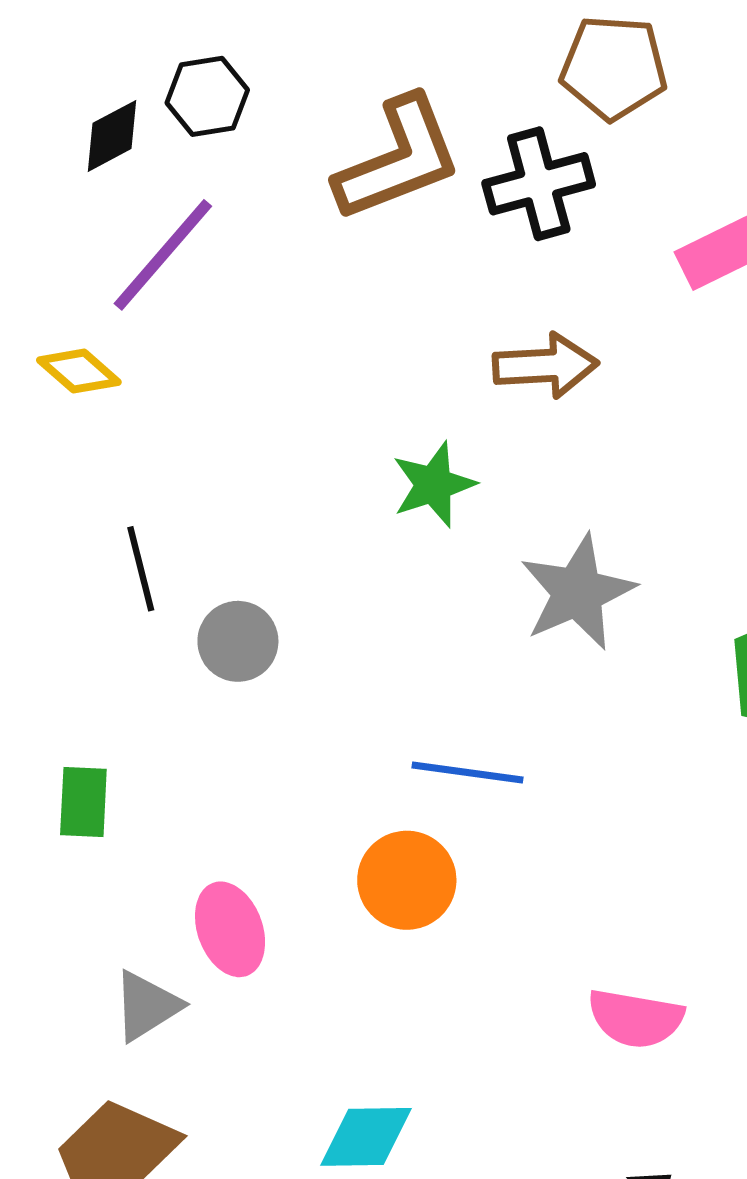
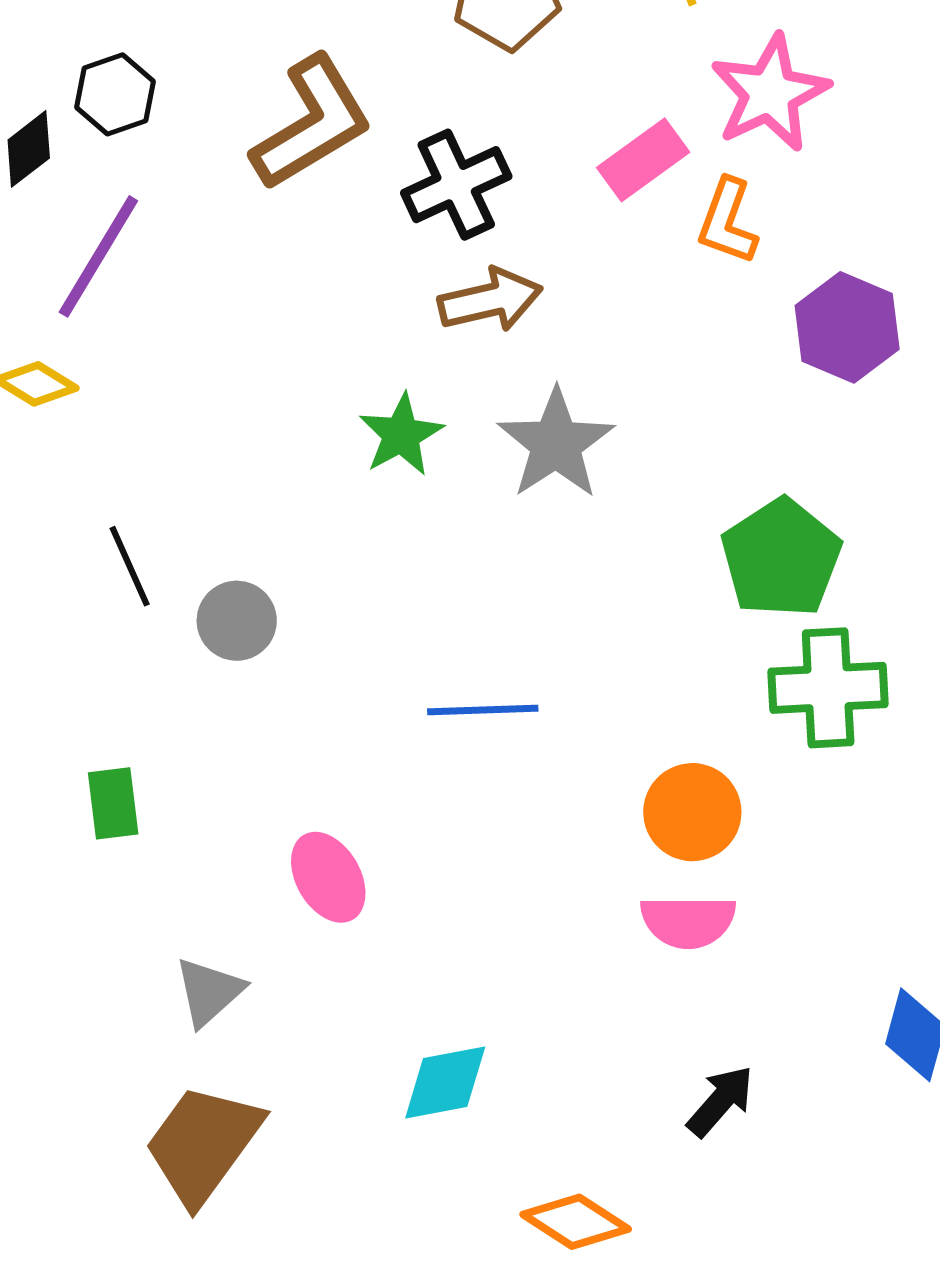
black cross: (539, 184) -> (456, 185), moved
gray star: (577, 592) -> (556, 444), moved
orange circle: (407, 880) -> (692, 812), moved
pink ellipse: (230, 929) -> (328, 877), moved

